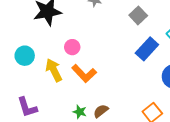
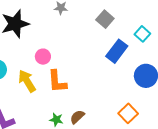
orange L-shape: (84, 73) -> (57, 81), turned 45

